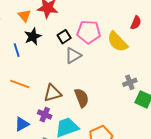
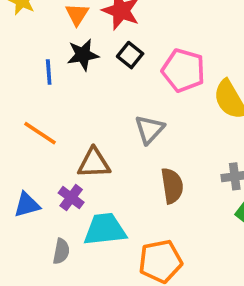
black square: (64, 37) -> (130, 55), moved, turned -32
gray triangle: (73, 56) -> (149, 129), moved, turned -30
brown semicircle: (82, 98) -> (172, 186), moved

